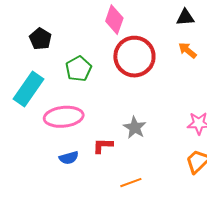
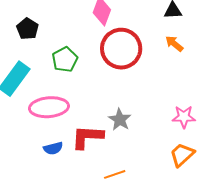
red L-shape: (103, 146) -> (87, 137), size x1.6

